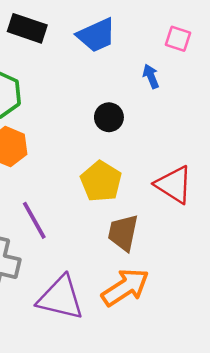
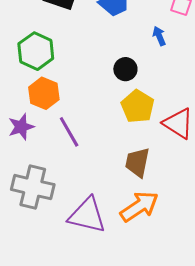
yellow pentagon: (101, 181) -> (138, 106), moved
purple line: (34, 220) -> (69, 132), moved

